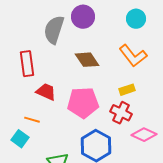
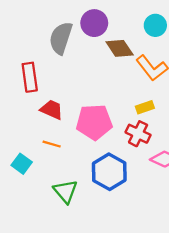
brown diamond: (87, 60) -> (120, 48), moved
orange line: (32, 120) -> (52, 144), moved

